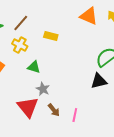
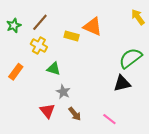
orange triangle: (89, 16) -> (93, 27), moved
red triangle: (28, 107) -> (47, 111), size x0.7
pink line: (75, 115) -> (109, 119), moved, turned -64

